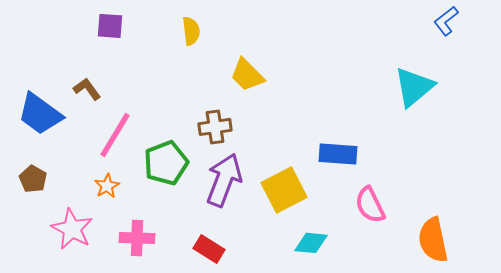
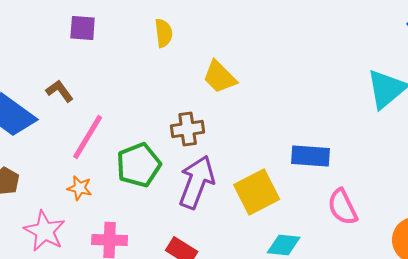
orange star: (107, 186) -> (80, 188), turned -30

